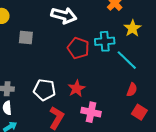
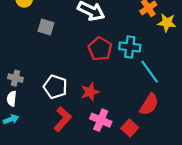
yellow star: (133, 28) -> (167, 23), moved, turned 30
red semicircle: (132, 90) -> (149, 104), size x1.5
red square: (139, 112) -> (130, 128), moved

